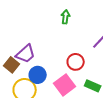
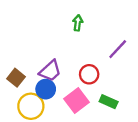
purple trapezoid: (26, 54) -> (50, 71), moved

